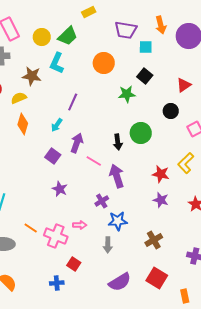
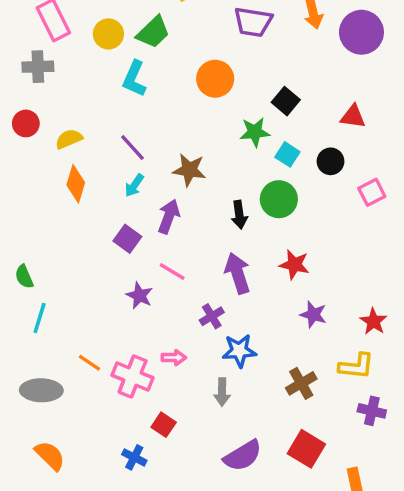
cyan square: (146, 47) -> (287, 154), moved, turned 32
brown star: (32, 76) -> (189, 170), moved
red triangle: (184, 85) -> (353, 117), turned 42
purple line: (73, 102) -> (133, 148), moved, turned -66
pink line: (94, 161) -> (172, 271), moved
yellow L-shape: (186, 163) -> (356, 366), moved, turned -130
red star: (161, 174) -> (294, 265), moved
blue cross: (57, 283) -> (134, 457), turned 32

